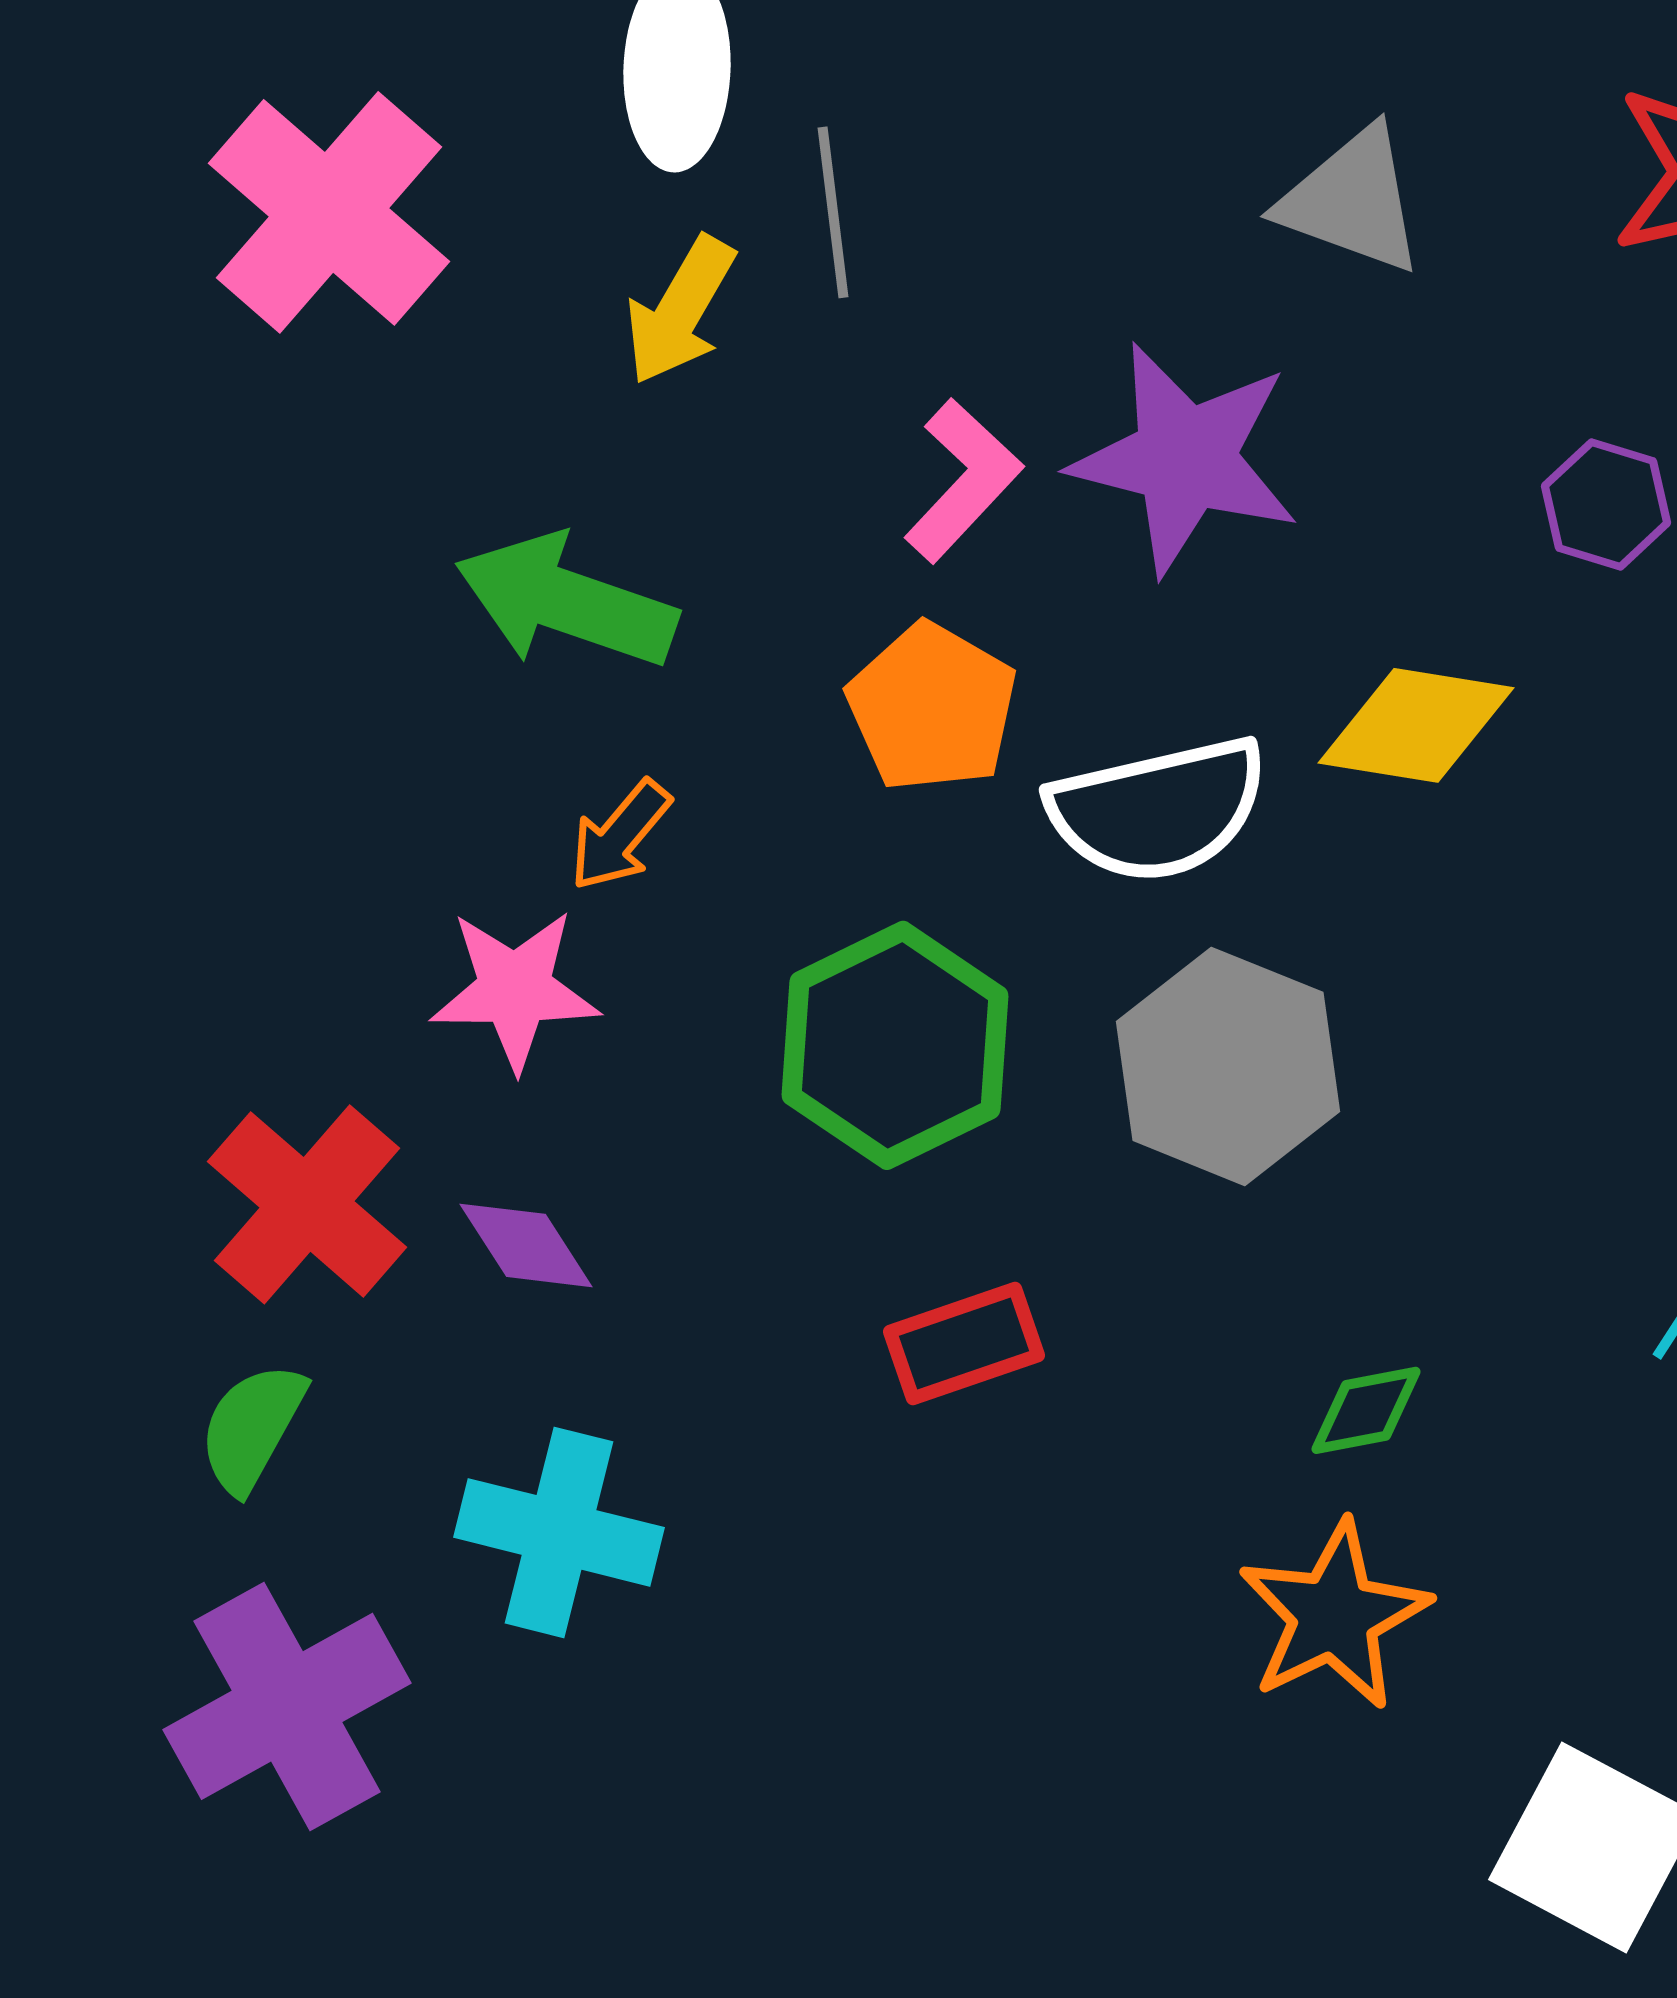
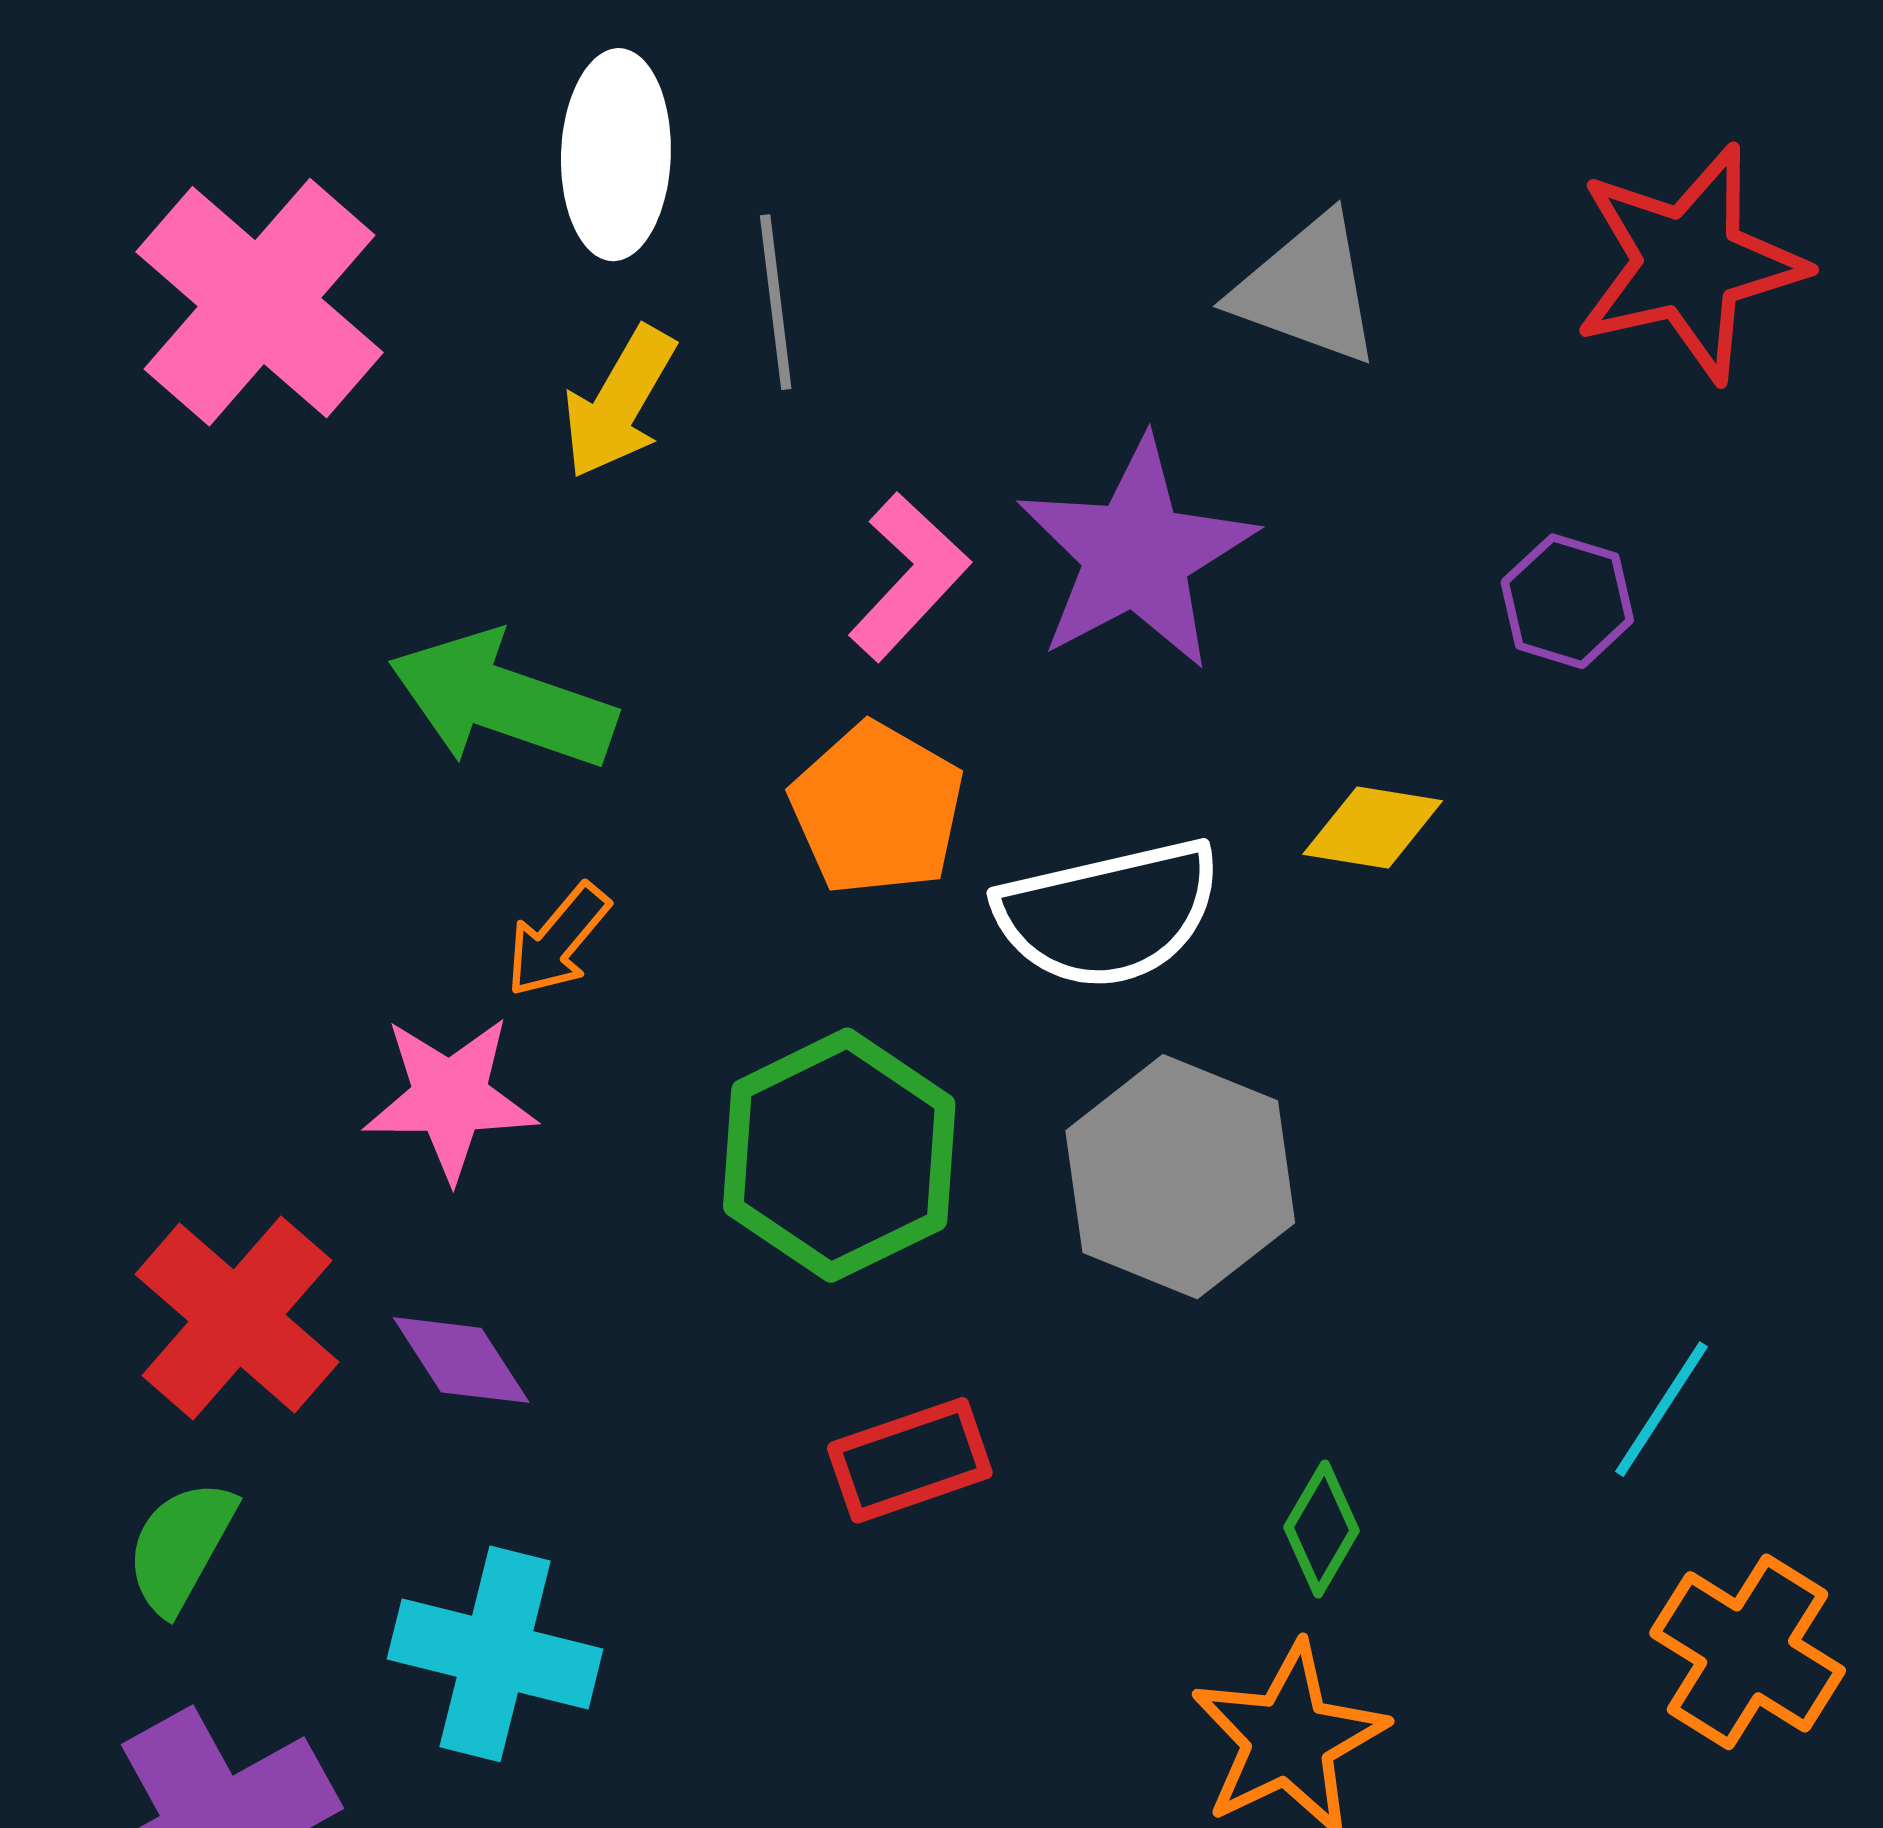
purple star: (1185, 458) -> (1136, 554), turned 30
yellow diamond: (1416, 725) -> (1373, 827), size x0.7
green diamond: (1366, 1410) -> (1322, 1529), turned -49

